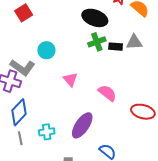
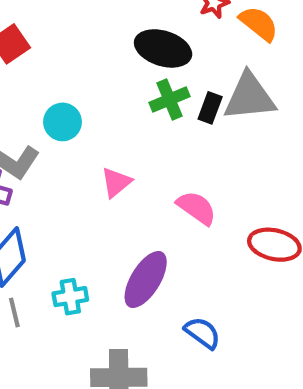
gray triangle: (134, 42) -> (249, 97), size x1.5
black rectangle: (116, 47) -> (210, 108), turned -72
pink triangle: (70, 79) -> (116, 182), turned 35

